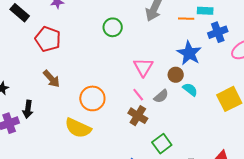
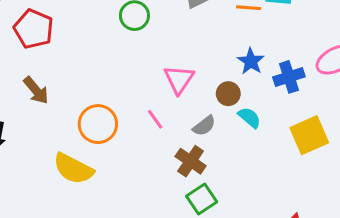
blue cross: (218, 32) -> (289, 77), moved
blue star: (189, 53) -> (251, 61), size x0.7
pink line: (138, 95) -> (155, 119), moved
brown cross: (138, 116) -> (191, 161), moved

